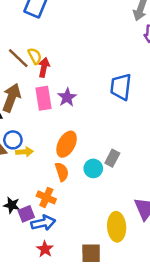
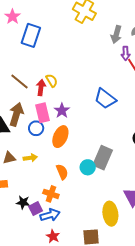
yellow semicircle: (35, 56) -> (52, 81), moved
blue trapezoid: (121, 87) -> (105, 99), turned -55
blue circle: (13, 140) -> (36, 128), moved
orange ellipse: (67, 144) -> (60, 137), moved
gray rectangle: (112, 158) -> (103, 158), size x1.6

